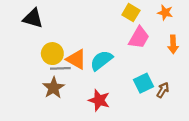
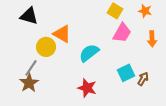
orange triangle: (76, 59) -> (62, 34), moved
gray line: (60, 68) -> (31, 68), moved, turned -54
brown star: (53, 88) -> (29, 83), moved

